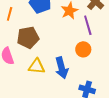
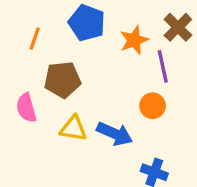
blue arrow: (62, 68) -> (115, 134), turned -55

